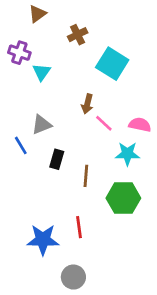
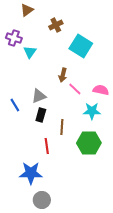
gray triangle: (42, 125) -> (39, 96), moved
red line: (79, 227) -> (47, 146), moved
gray circle: (73, 277) -> (42, 200), moved

